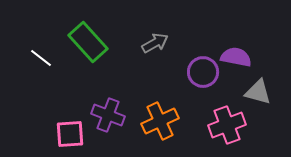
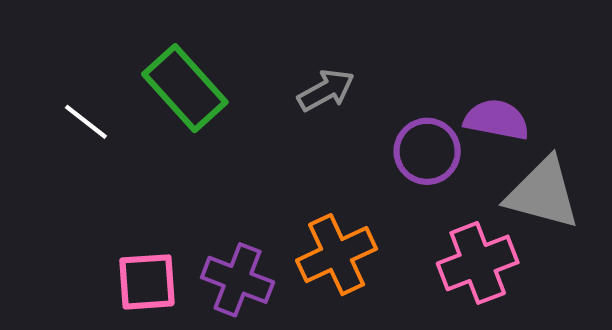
gray triangle: (258, 92) -> (543, 193), size x1.4
purple cross: (108, 115) -> (238, 280), moved

